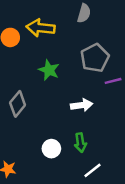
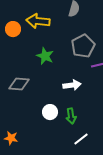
gray diamond: (18, 104) -> (19, 84), turned 55
white circle: (51, 149) -> (50, 112), moved

